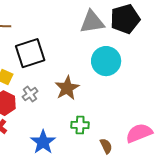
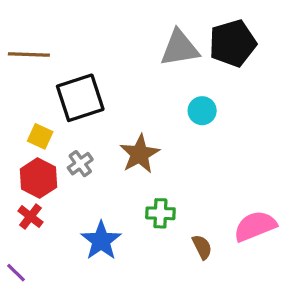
cyan circle: (106, 61) -> (202, 111), size x0.6

